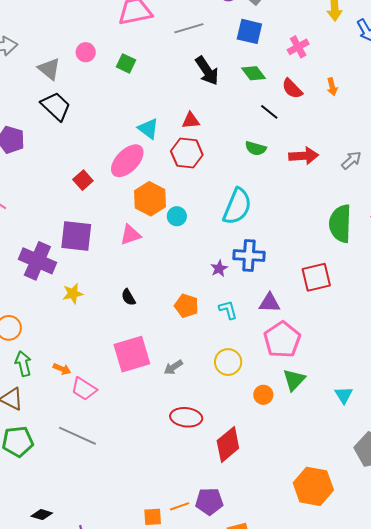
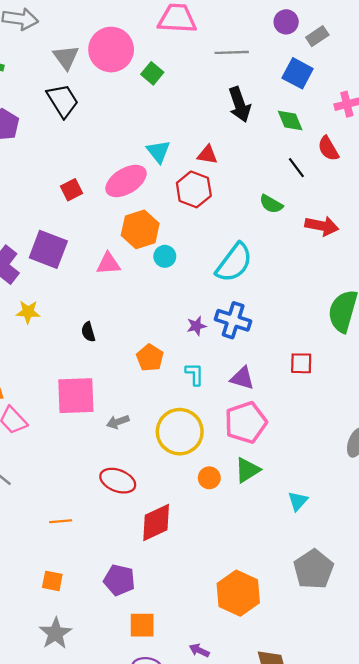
pink circle: (86, 52) -> (111, 50), size x2.0
red square: (316, 277) -> (301, 363), size x0.7
yellow circle: (228, 362) -> (180, 432), size x1.5
orange line: (180, 506) -> (61, 521), moved

